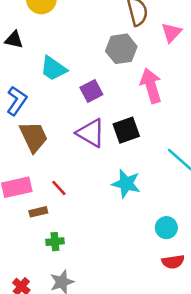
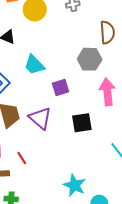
purple triangle: (91, 133) -> (40, 118), moved
cyan star: (126, 184) -> (75, 185), moved

